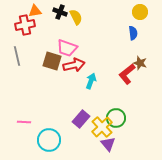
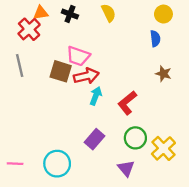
yellow semicircle: (76, 17) -> (109, 13), moved
red cross: (25, 25) -> (29, 29), turned -30
red L-shape: (127, 74) -> (127, 103), moved
cyan arrow: (91, 81) -> (96, 96), moved
pink line: (24, 122) -> (15, 164), moved
yellow cross: (102, 127) -> (163, 148), moved

